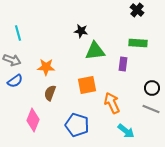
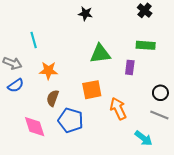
black star: (81, 31) -> (85, 14), moved
cyan line: (18, 33) -> (34, 40), moved
pink diamond: (33, 120) -> (35, 127), turned -40
blue pentagon: (77, 125) -> (71, 120), moved
cyan arrow: (126, 131) -> (144, 138), moved

